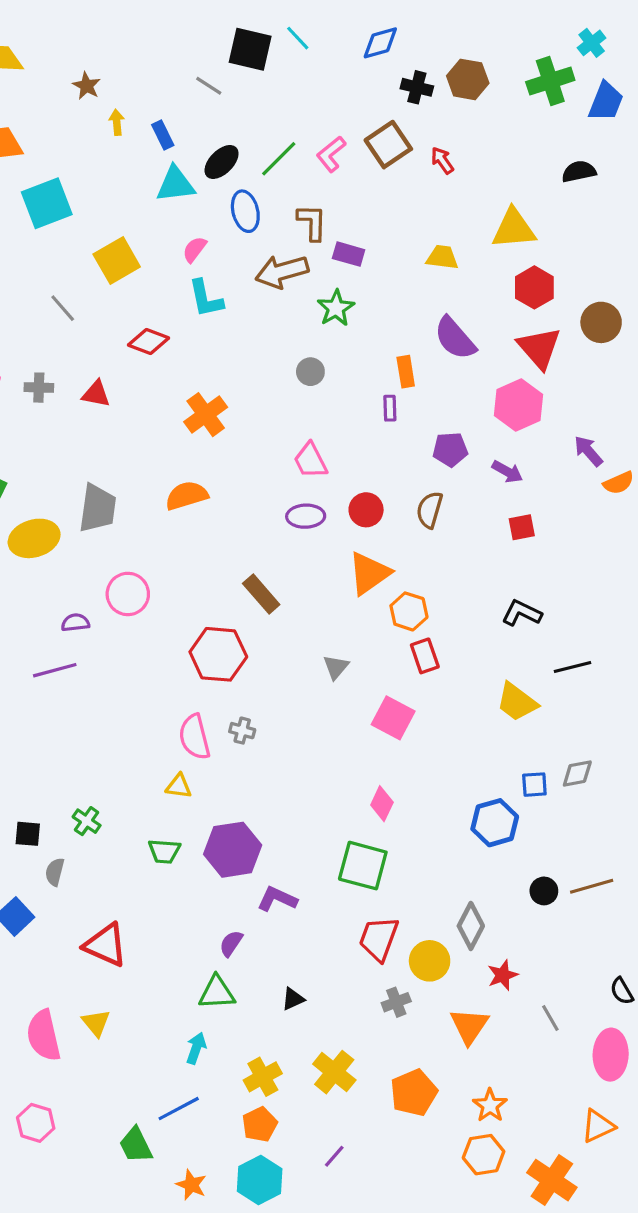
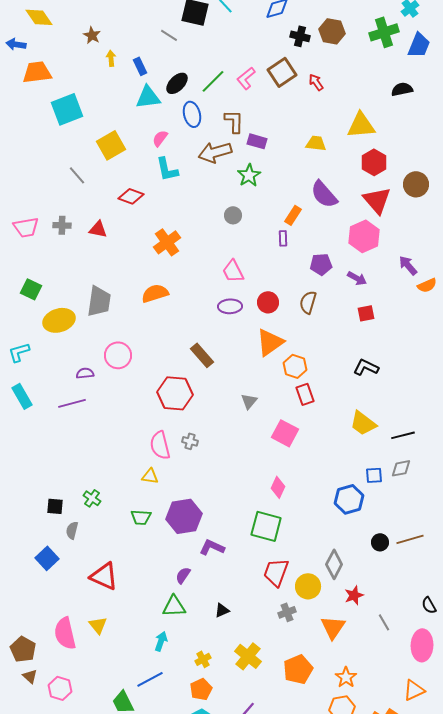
orange rectangle: (406, 372) -> (293, 215), turned 42
black line: (573, 667) -> (403, 435), moved
yellow cross: (263, 1077) -> (203, 659), size x0.7

